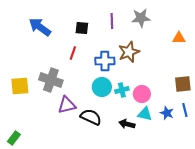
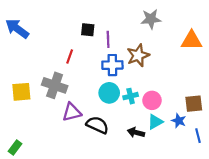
purple line: (112, 21) -> (108, 39), moved
blue arrow: (40, 27) -> (17, 29), moved
orange triangle: (179, 38) -> (192, 40), size x1.5
red line: (73, 53) -> (70, 56), moved
brown square: (183, 84) -> (194, 104), moved
blue line: (185, 110) -> (198, 136), moved
cyan triangle: (145, 114) -> (155, 122), turned -42

